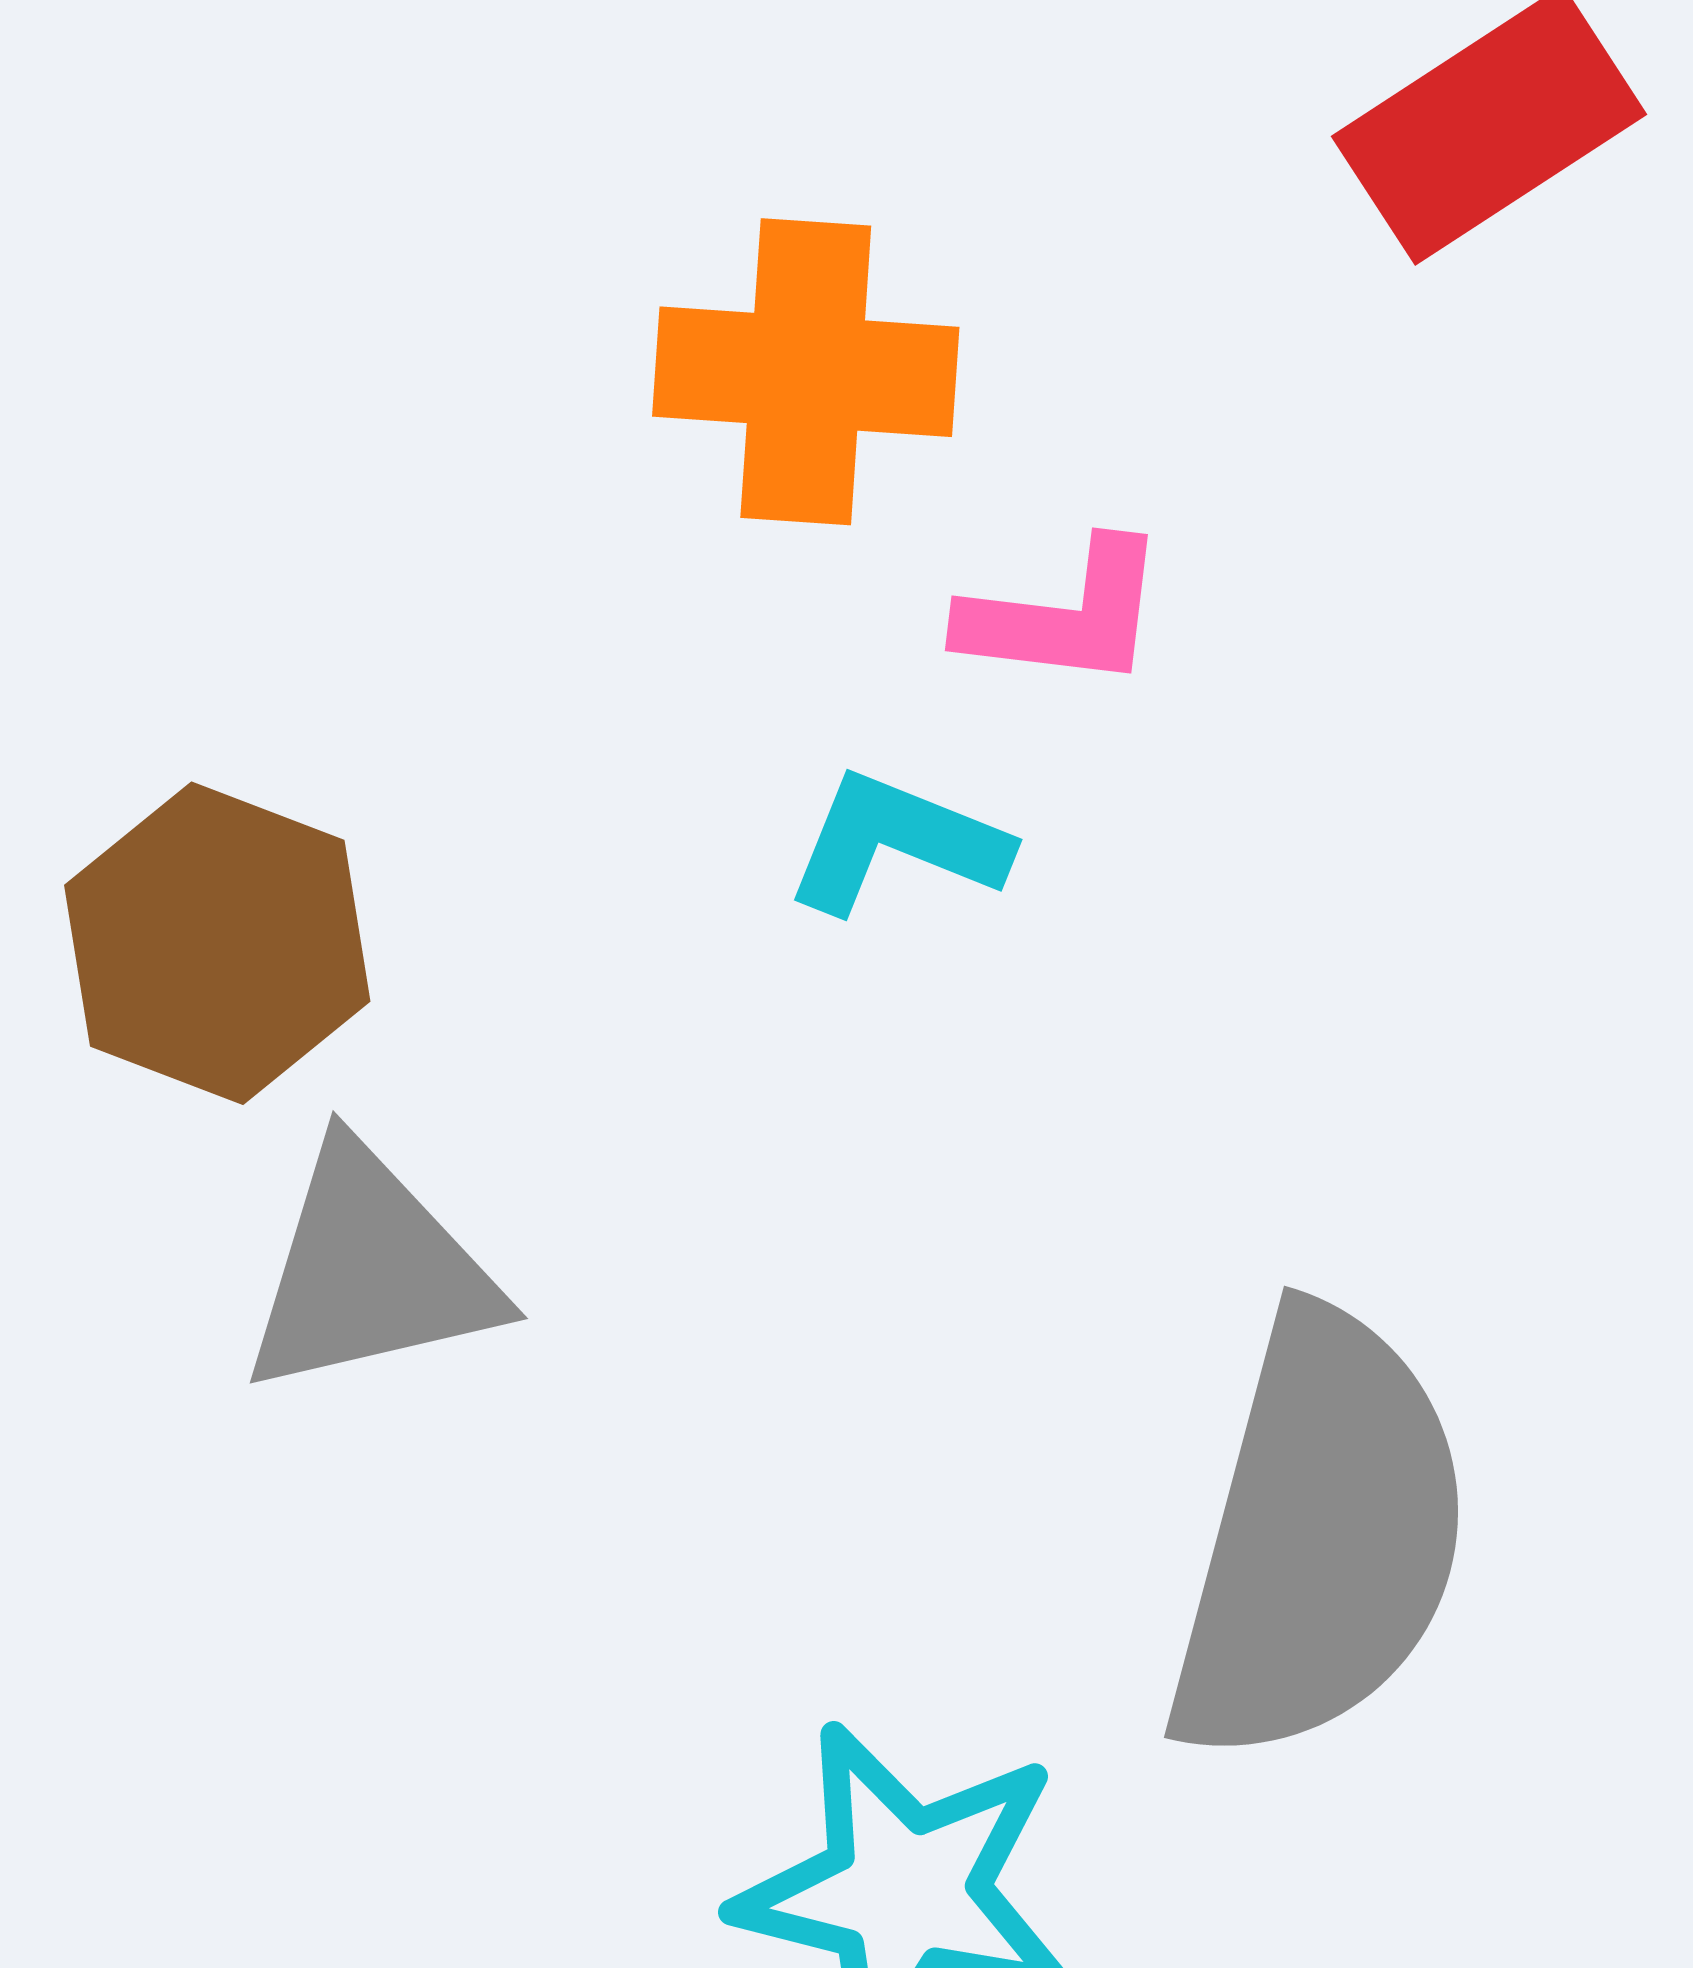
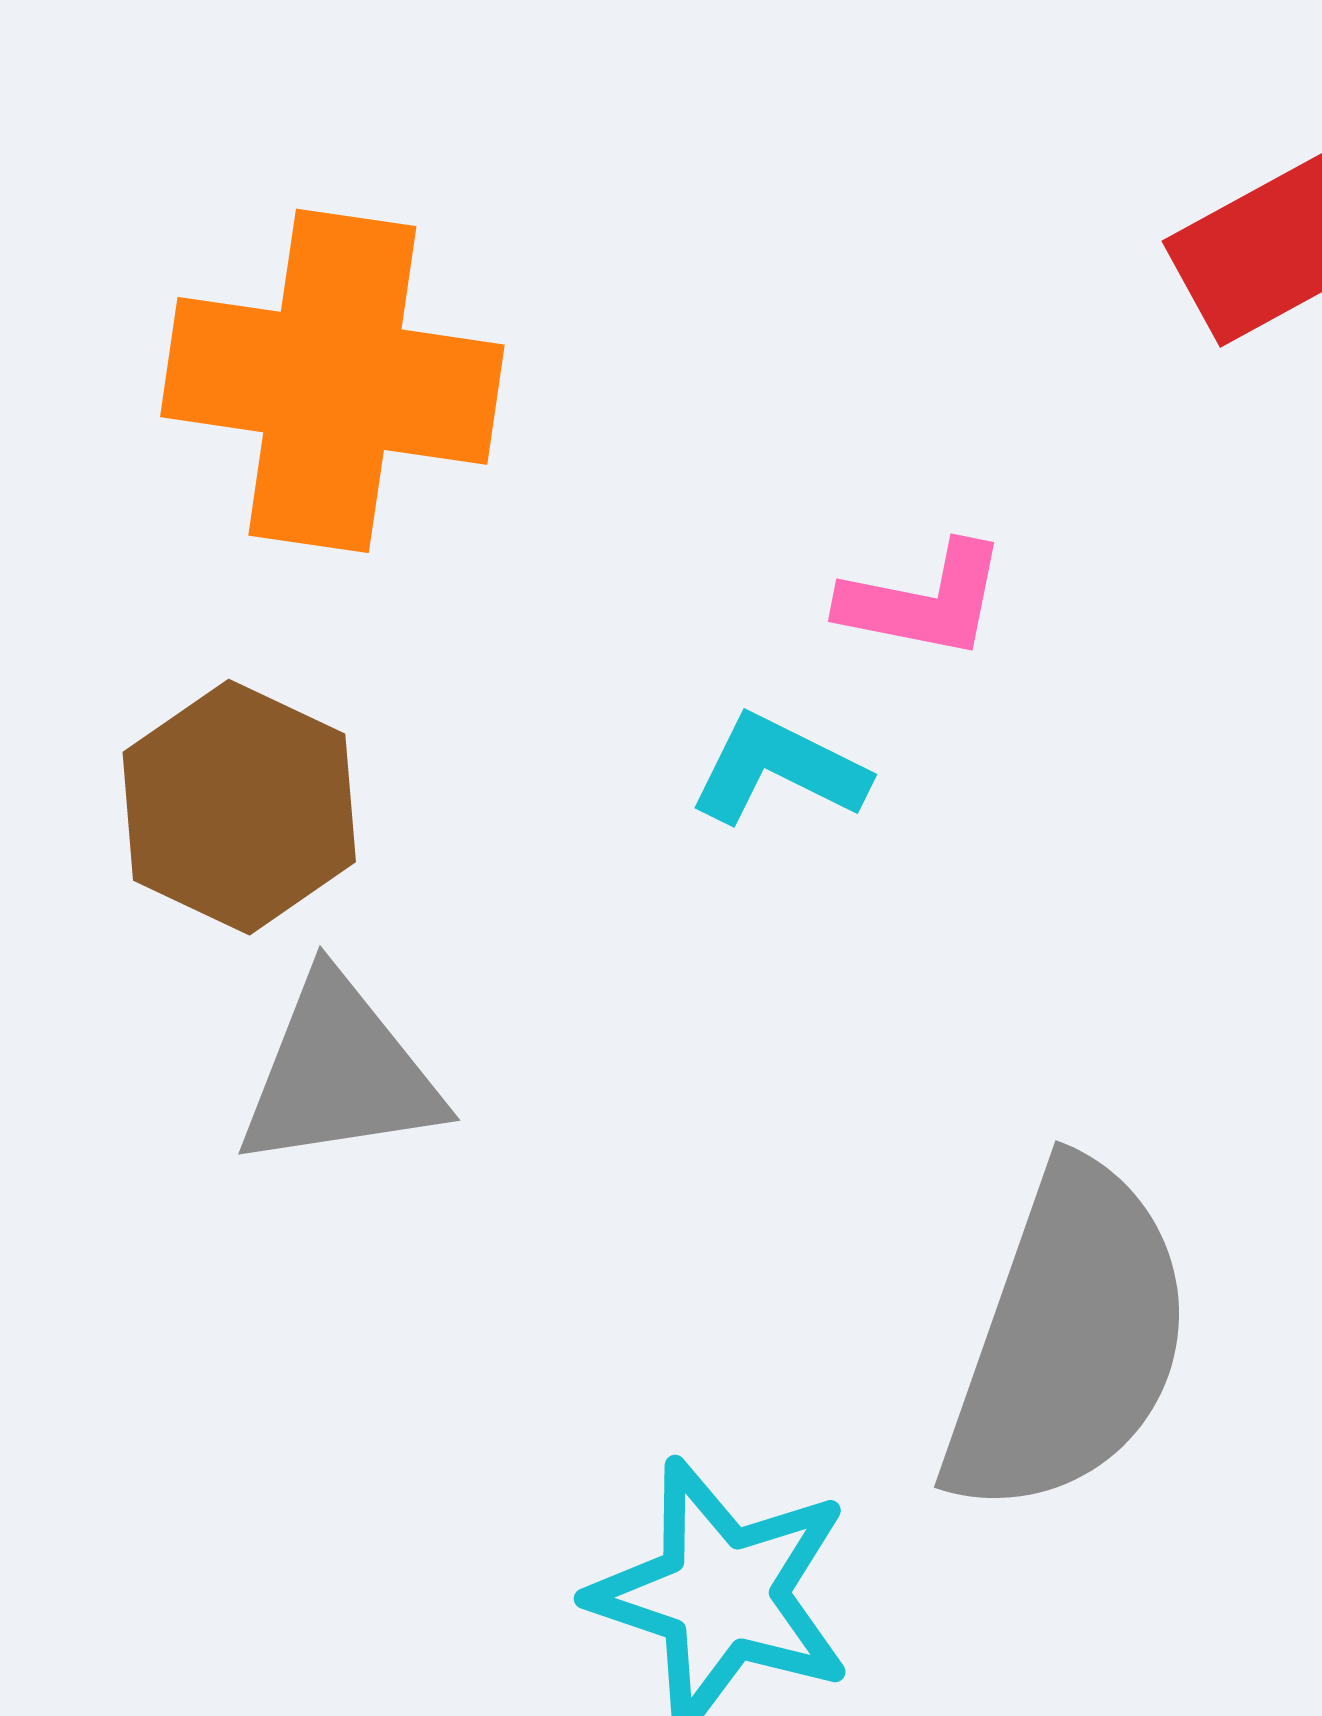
orange cross: (806, 372) -> (332, 381), moved, size x1.4

